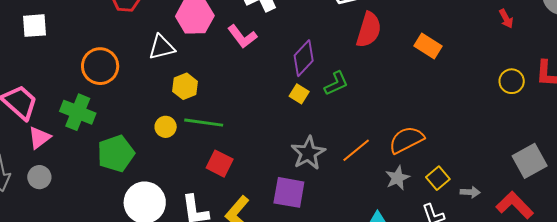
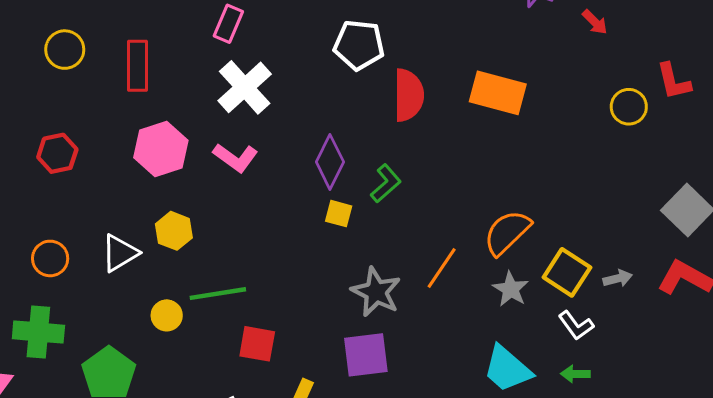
orange rectangle: (428, 46) -> (498, 93), size x1.4
white triangle: (162, 47) -> (120, 253), moved
orange circle: (100, 66) -> (50, 258), size x0.7
yellow hexagon: (185, 86) -> (174, 231), moved
yellow square: (438, 178) -> (567, 272), size x1.4

